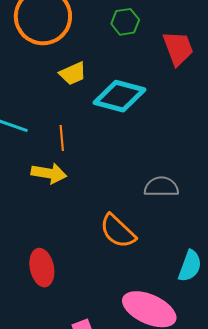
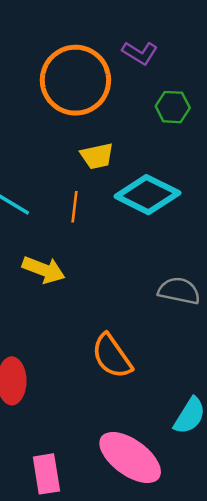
orange line: (62, 138) -> (74, 207), moved
gray semicircle: (161, 187) -> (179, 291), moved

